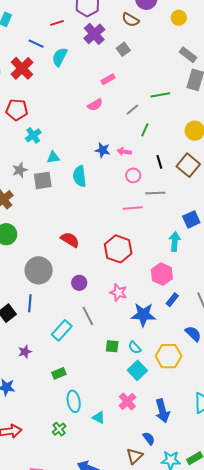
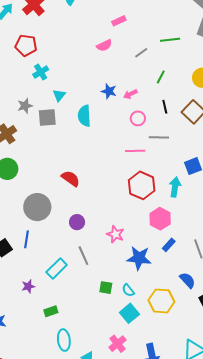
green line: (145, 130) -> (161, 77), moved
pink arrow: (124, 152) -> (130, 94), turned -40
cyan triangle: (53, 157) -> (59, 95), turned -48
red hexagon: (118, 249) -> (142, 185), moved
purple star: (25, 352) -> (28, 286), moved

